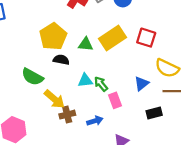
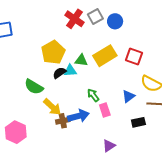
black semicircle: (61, 60) -> (59, 73), turned -48
cyan triangle: (85, 80) -> (70, 71), moved
blue arrow: (95, 121) -> (78, 116), moved, size x1.5

